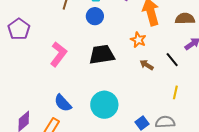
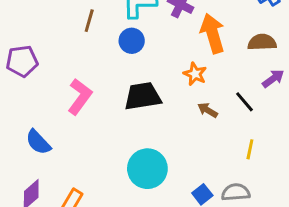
purple pentagon: (19, 29) -> (22, 61), turned 30
blue semicircle: (63, 103) -> (38, 142), moved

